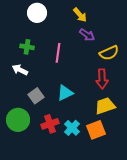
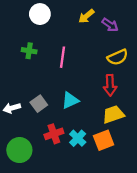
yellow arrow: (80, 15) -> (86, 16), turned 91
purple arrow: (87, 35) -> (110, 25), moved
white arrow: (20, 70) -> (12, 108), moved, turned -42
green circle: (18, 120) -> (19, 150), moved

